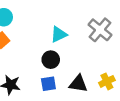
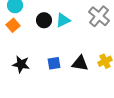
black circle: (51, 60) -> (44, 20), moved

